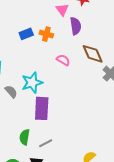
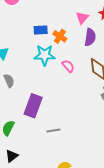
cyan star: (32, 83) -> (45, 55), moved
gray line: (46, 143) -> (53, 130), moved

